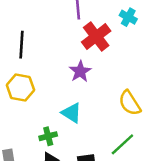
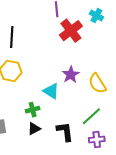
purple star: (80, 71) -> (71, 75), moved

